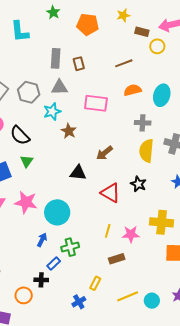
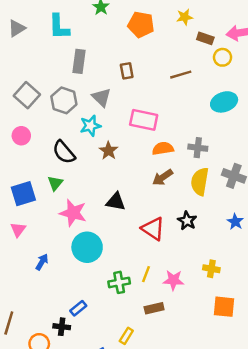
gray rectangle: (56, 58) -> (79, 61), moved
gray triangle: (59, 87) -> (101, 97), turned 42
orange semicircle: (133, 90) -> (163, 148), moved
cyan ellipse: (162, 95) -> (224, 102), moved, turned 50
black semicircle: (20, 135) -> (64, 152), moved
brown arrow: (104, 153) -> (163, 177), moved
pink star: (26, 202) -> (73, 213), moved
yellow cross: (162, 222) -> (211, 269), size x0.6
blue arrow: (42, 240) -> (42, 262), moved
green cross: (70, 247) -> (119, 282), moved

